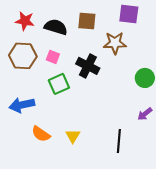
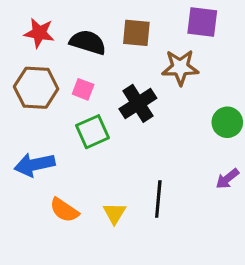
black cross: (88, 66) -> (138, 103), turned 30
black line: (119, 141) -> (158, 199), moved

